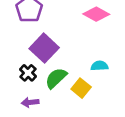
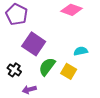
black cross: (28, 73) -> (14, 70), moved

